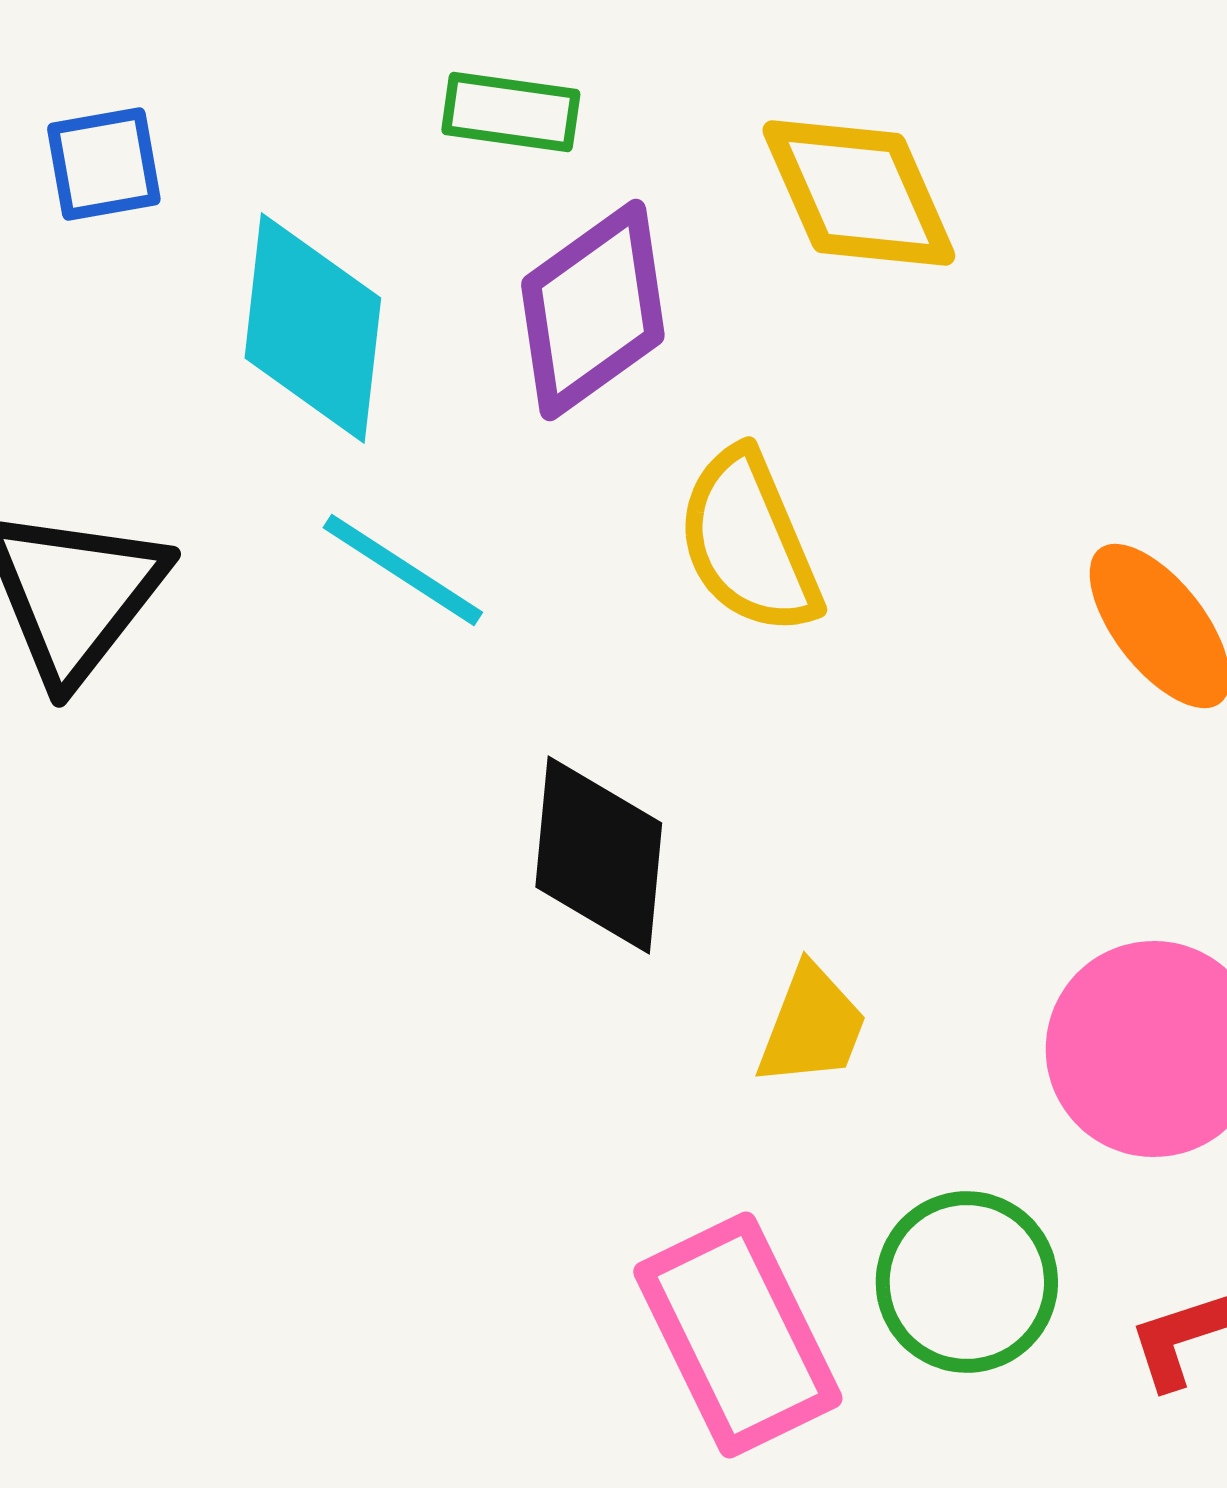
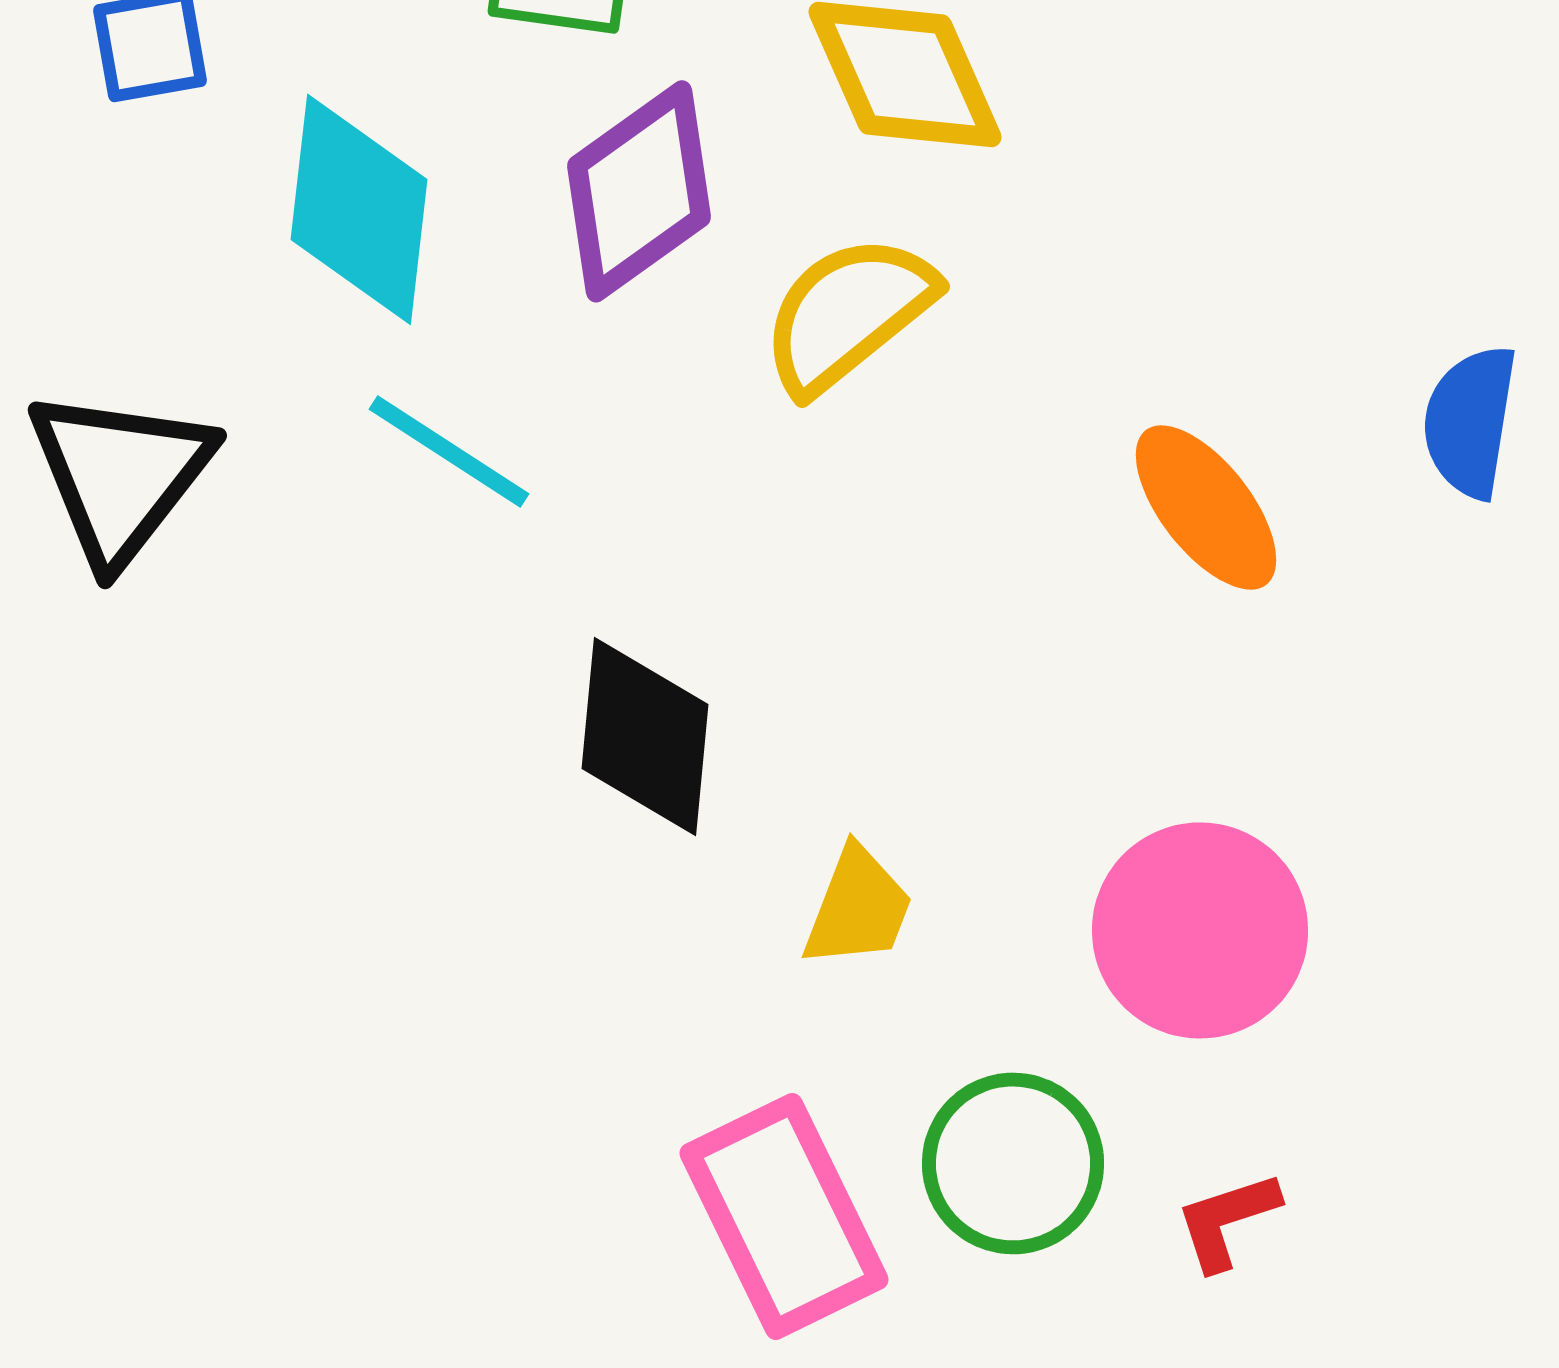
yellow semicircle: (749, 542) -> (848, 313), moved, turned 74

